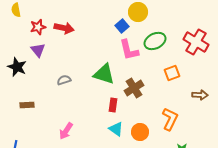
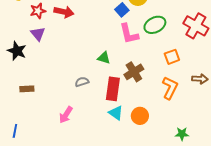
green triangle: (104, 74) -> (104, 58), size x0.6
gray semicircle: (64, 80) -> (82, 82), moved
red rectangle: (113, 105) -> (113, 89), size x1.6
orange L-shape: (170, 119) -> (170, 88), moved

